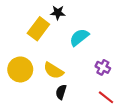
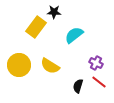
black semicircle: (61, 92) -> (78, 86), moved
red line: (106, 97) -> (99, 82), moved

